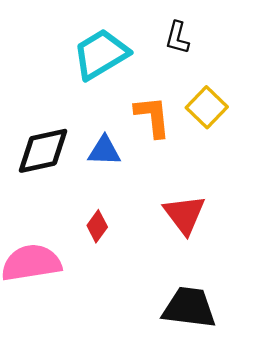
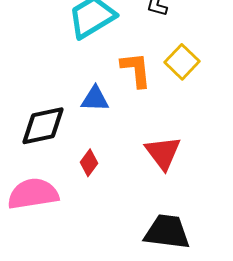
black diamond: (43, 151) -> (43, 126), moved

